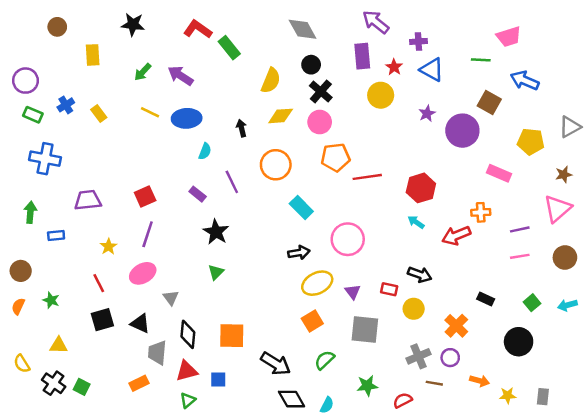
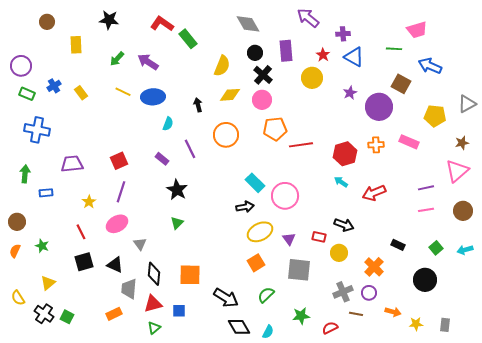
purple rectangle: (362, 56) -> (286, 51), moved
cyan rectangle: (301, 207) -> (255, 183), moved
orange cross: (481, 212) -> (376, 145), moved
yellow triangle: (58, 345) -> (48, 283), turned -42

